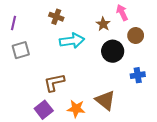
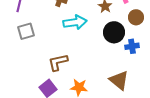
blue cross: (138, 75) -> (132, 46), moved
brown triangle: (105, 100) -> (119, 80), moved

